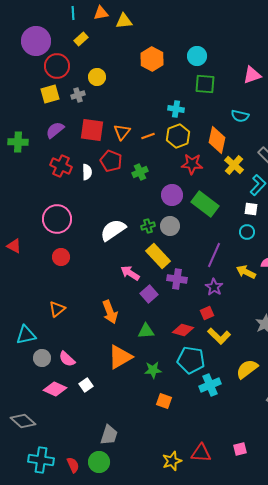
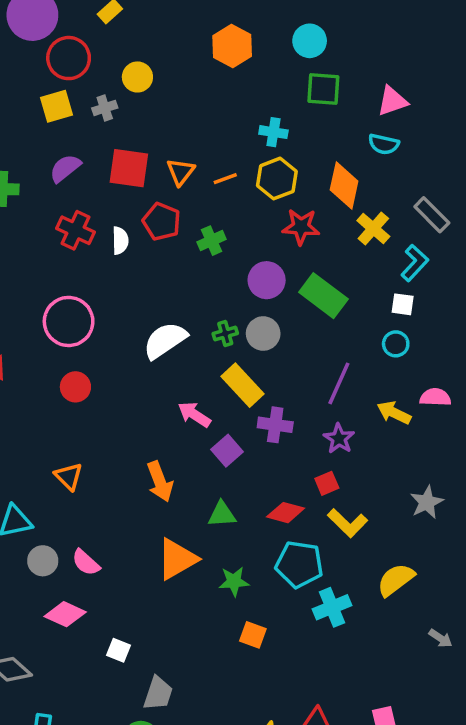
pink triangle: (252, 75) -> (392, 101), moved
orange triangle: (57, 309) -> (69, 476), turned -36
white square: (86, 385) -> (119, 650), moved, turned -32

